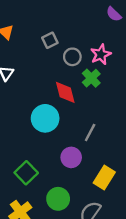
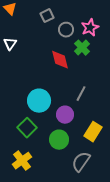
cyan circle: (45, 118) -> (39, 101), moved
green circle: (58, 199) -> (59, 140), moved

